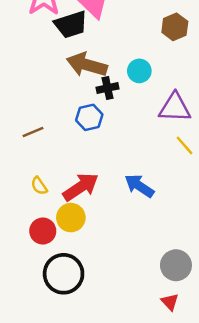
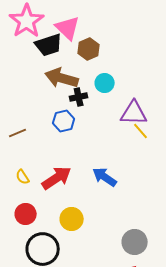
brown hexagon: (175, 27) -> (89, 49), moved
yellow line: (185, 145) -> (141, 131), moved
yellow circle: (71, 218) -> (72, 219), moved

